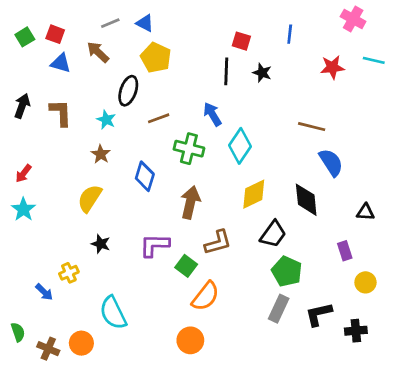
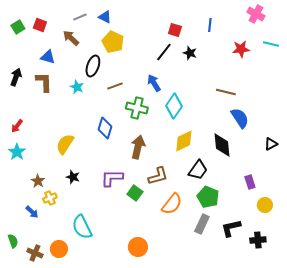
blue triangle: (61, 63) -> (48, 57), moved
black line: (226, 71) -> (164, 52), turned 36
brown star: (101, 154) -> (38, 181), moved
black triangle: (365, 212) -> (271, 144), moved, turned -32
orange semicircle: (206, 296) -> (172, 204), moved

